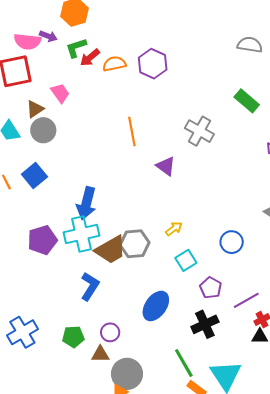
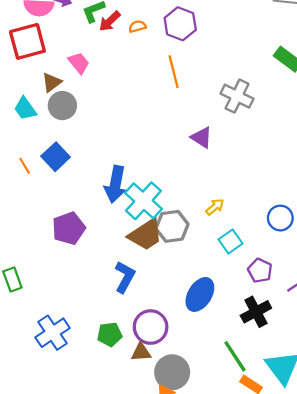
orange semicircle: (114, 64) -> (137, 26), size x0.7
orange line: (132, 132) -> (174, 72), moved
cyan cross: (81, 234) -> (143, 201), moved, turned -32
purple circle: (110, 332) -> (151, 327), size x1.6

